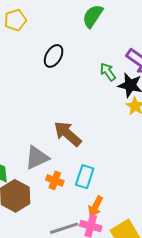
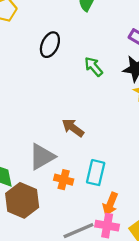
green arrow: (108, 72) -> (94, 67), moved
brown arrow: (68, 134) -> (73, 128), size x0.7

